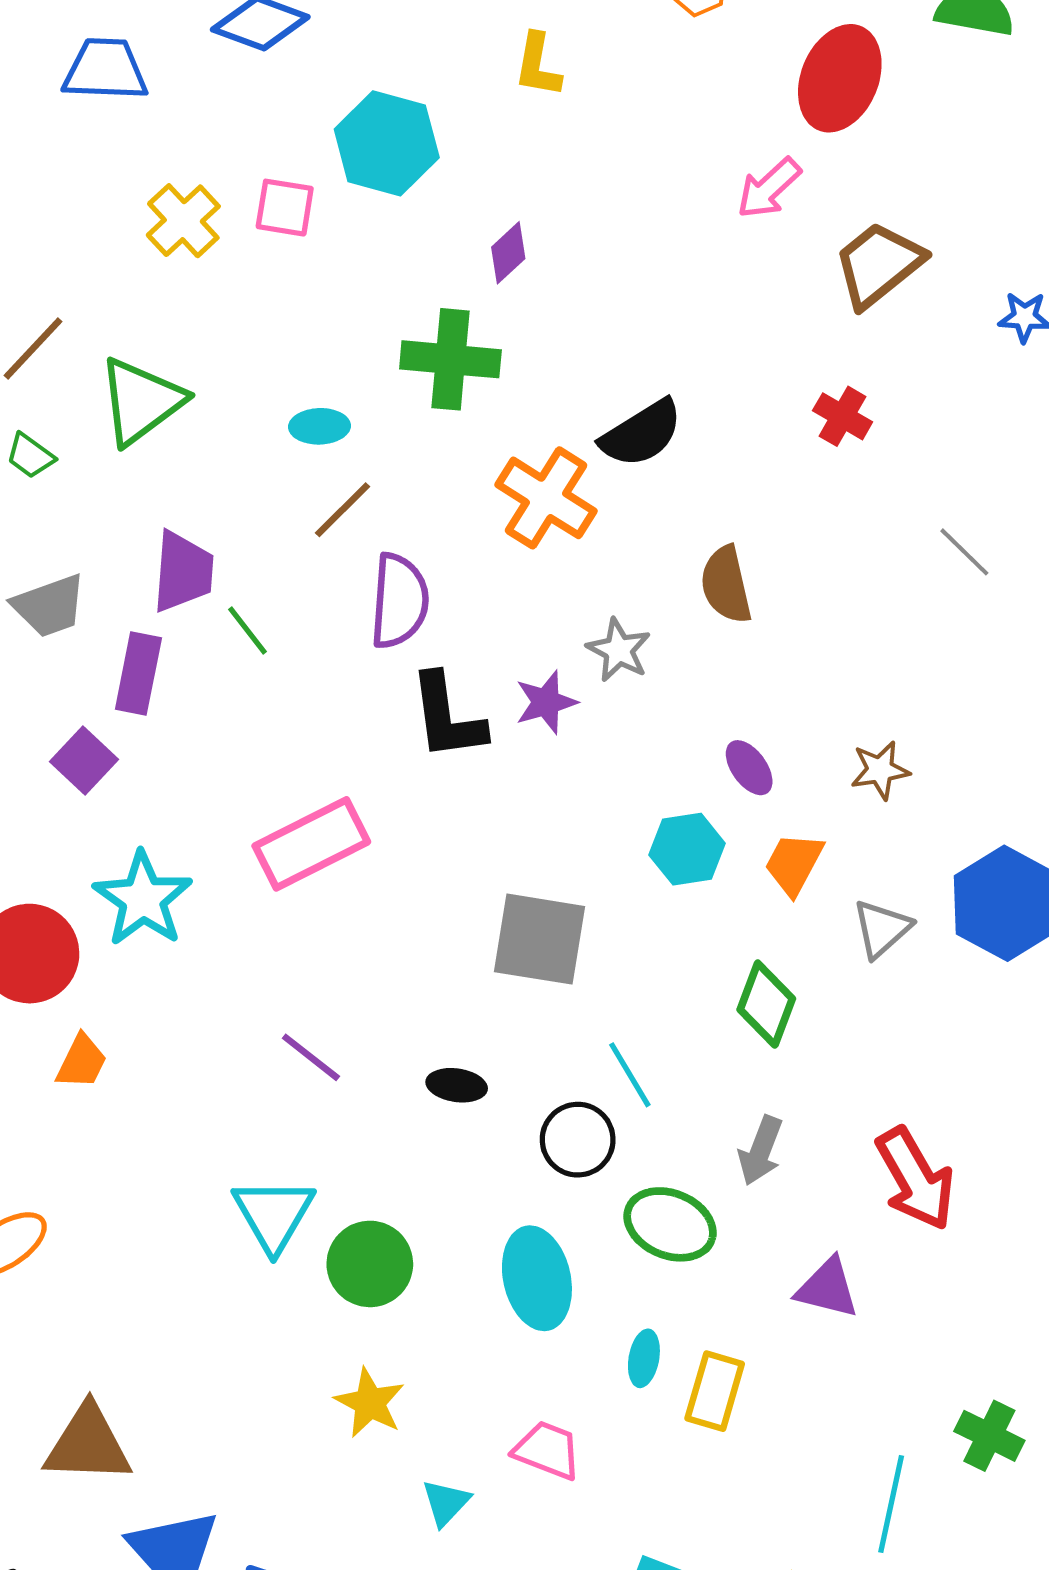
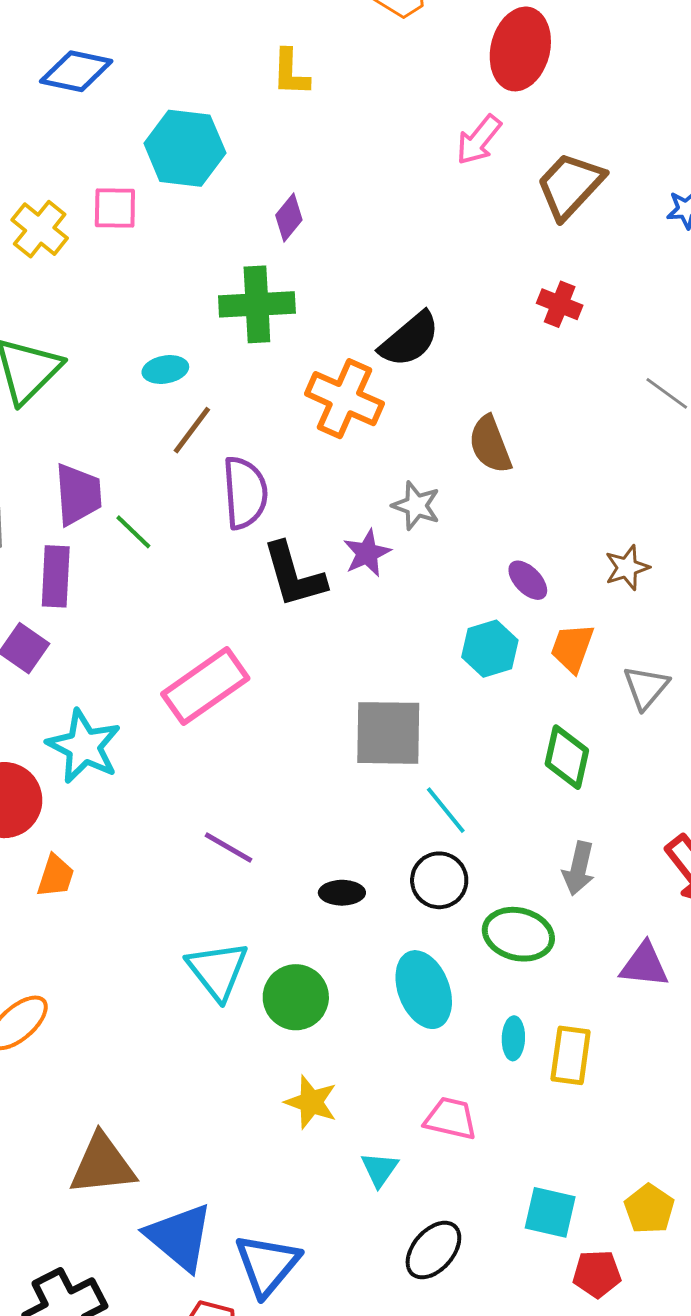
cyan line: (630, 1075) -> (446, 810), moved
black ellipse: (457, 1085) -> (342, 893), moved

